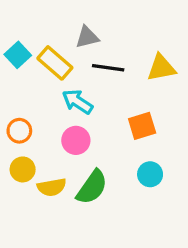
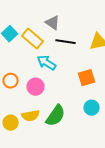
gray triangle: (87, 37) -> (53, 23), turned 49
pink circle: (76, 140) -> (36, 87), moved
yellow circle: (23, 169) -> (11, 123), moved

